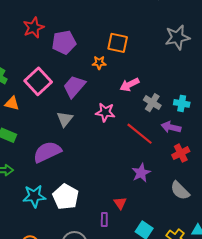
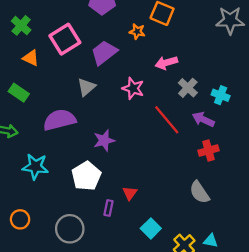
purple star: (141, 173) -> (104, 140), moved
white pentagon: (66, 197) -> (86, 176), moved

